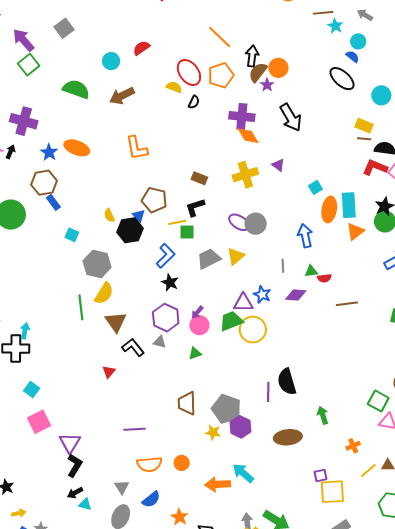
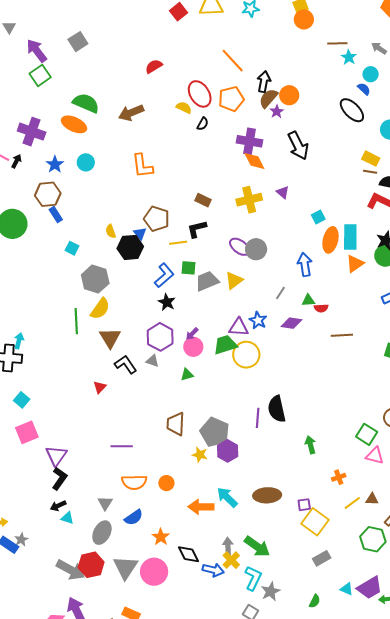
cyan circle: (111, 61) -> (86, 162), moved
orange ellipse: (77, 148) -> (74, 124), moved
green square: (187, 232) -> (189, 268), moved
gray line: (283, 266) -> (280, 293), turned 32
brown ellipse: (288, 437) -> (267, 495), moved
yellow square: (332, 492) -> (315, 522), turned 36

